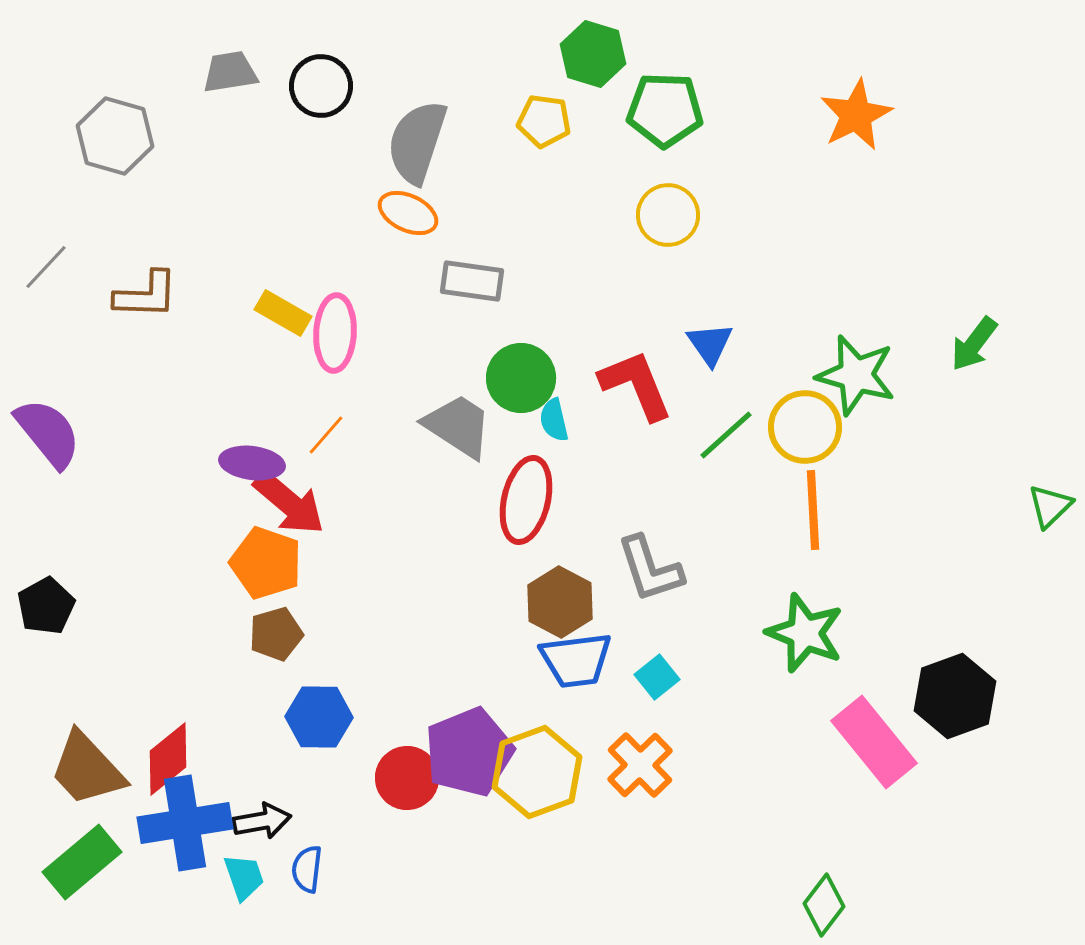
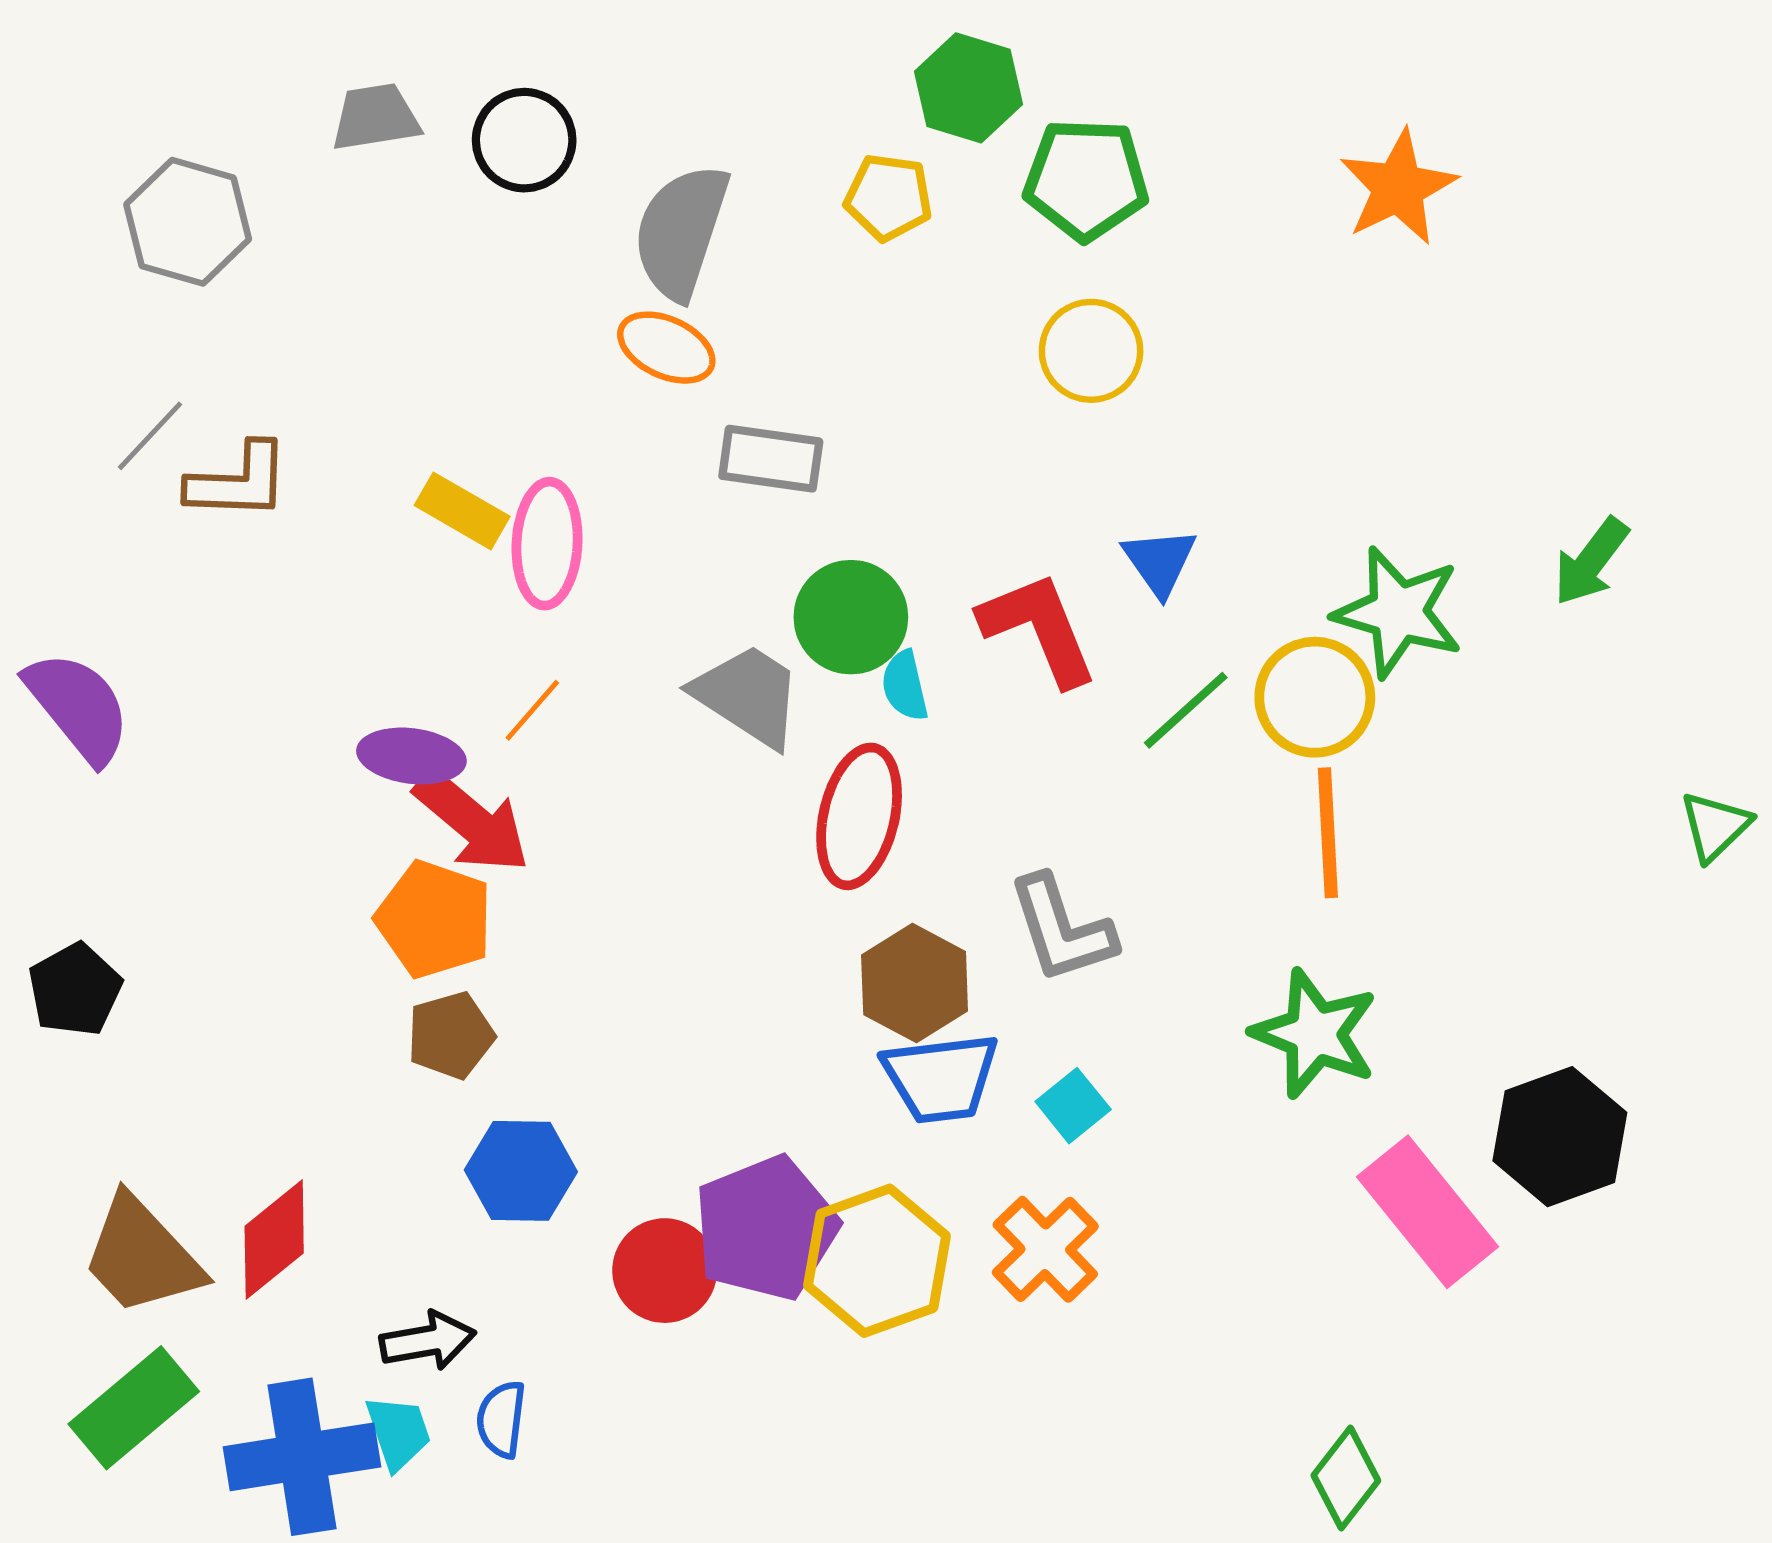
gray line: (46, 267) -> (150, 436), moved
blue cross: (185, 823) -> (302, 1457), moved

